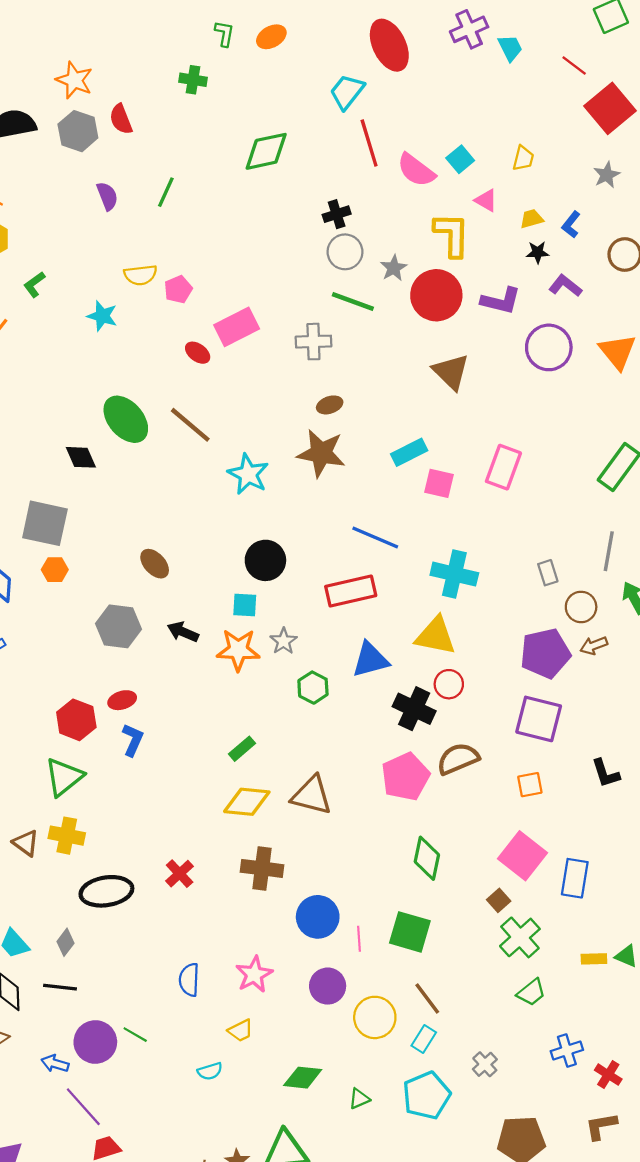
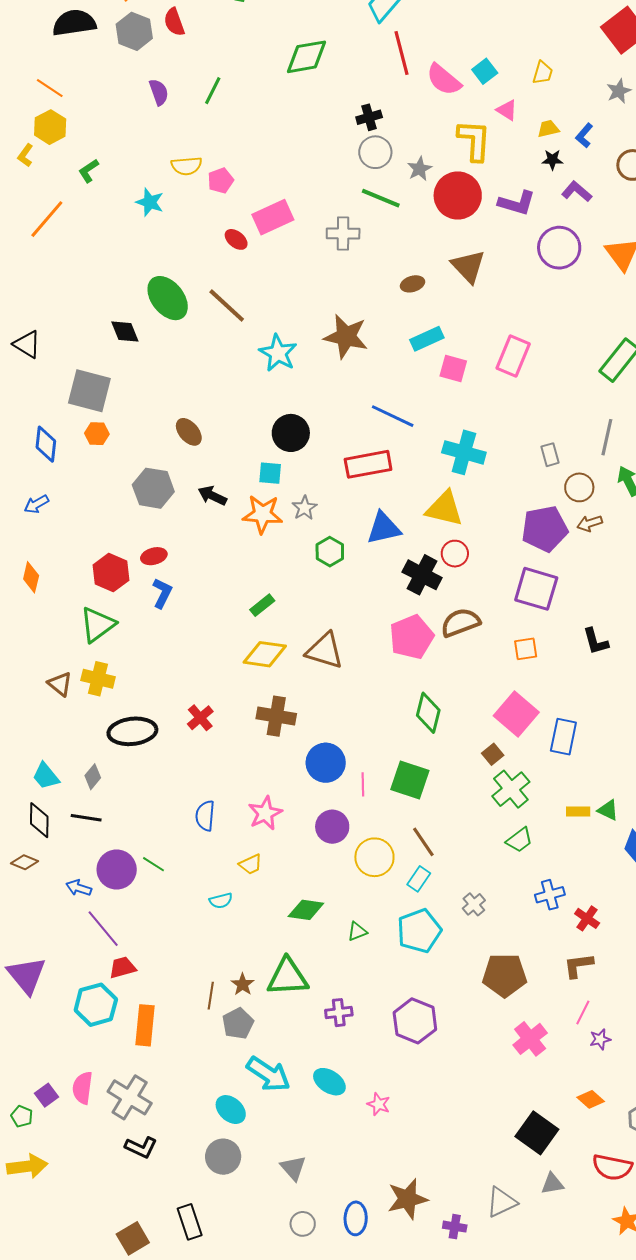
brown ellipse: (330, 405) -> (412, 284), moved

